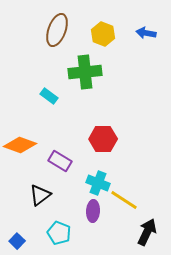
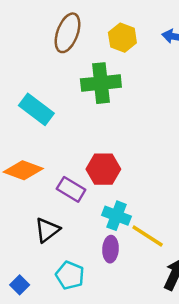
cyan rectangle: (49, 96) -> (36, 109), moved, size x1.6
red hexagon: (103, 139) -> (103, 169), moved

